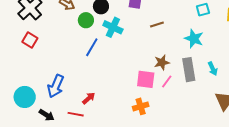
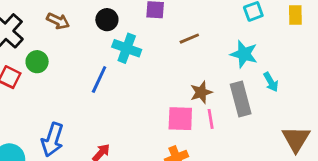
green circle: (86, 20) -> (37, 62), moved
cyan arrow: (213, 69) -> (271, 82), moved
pink line: (167, 81) -> (211, 119), turned -40

